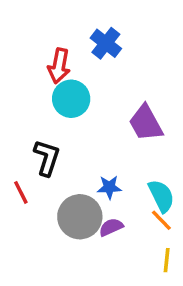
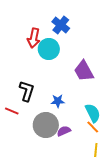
cyan circle: (71, 99) -> (49, 49), moved
blue star: (109, 187) -> (58, 101), moved
red line: (21, 192) -> (12, 111), turned -40

